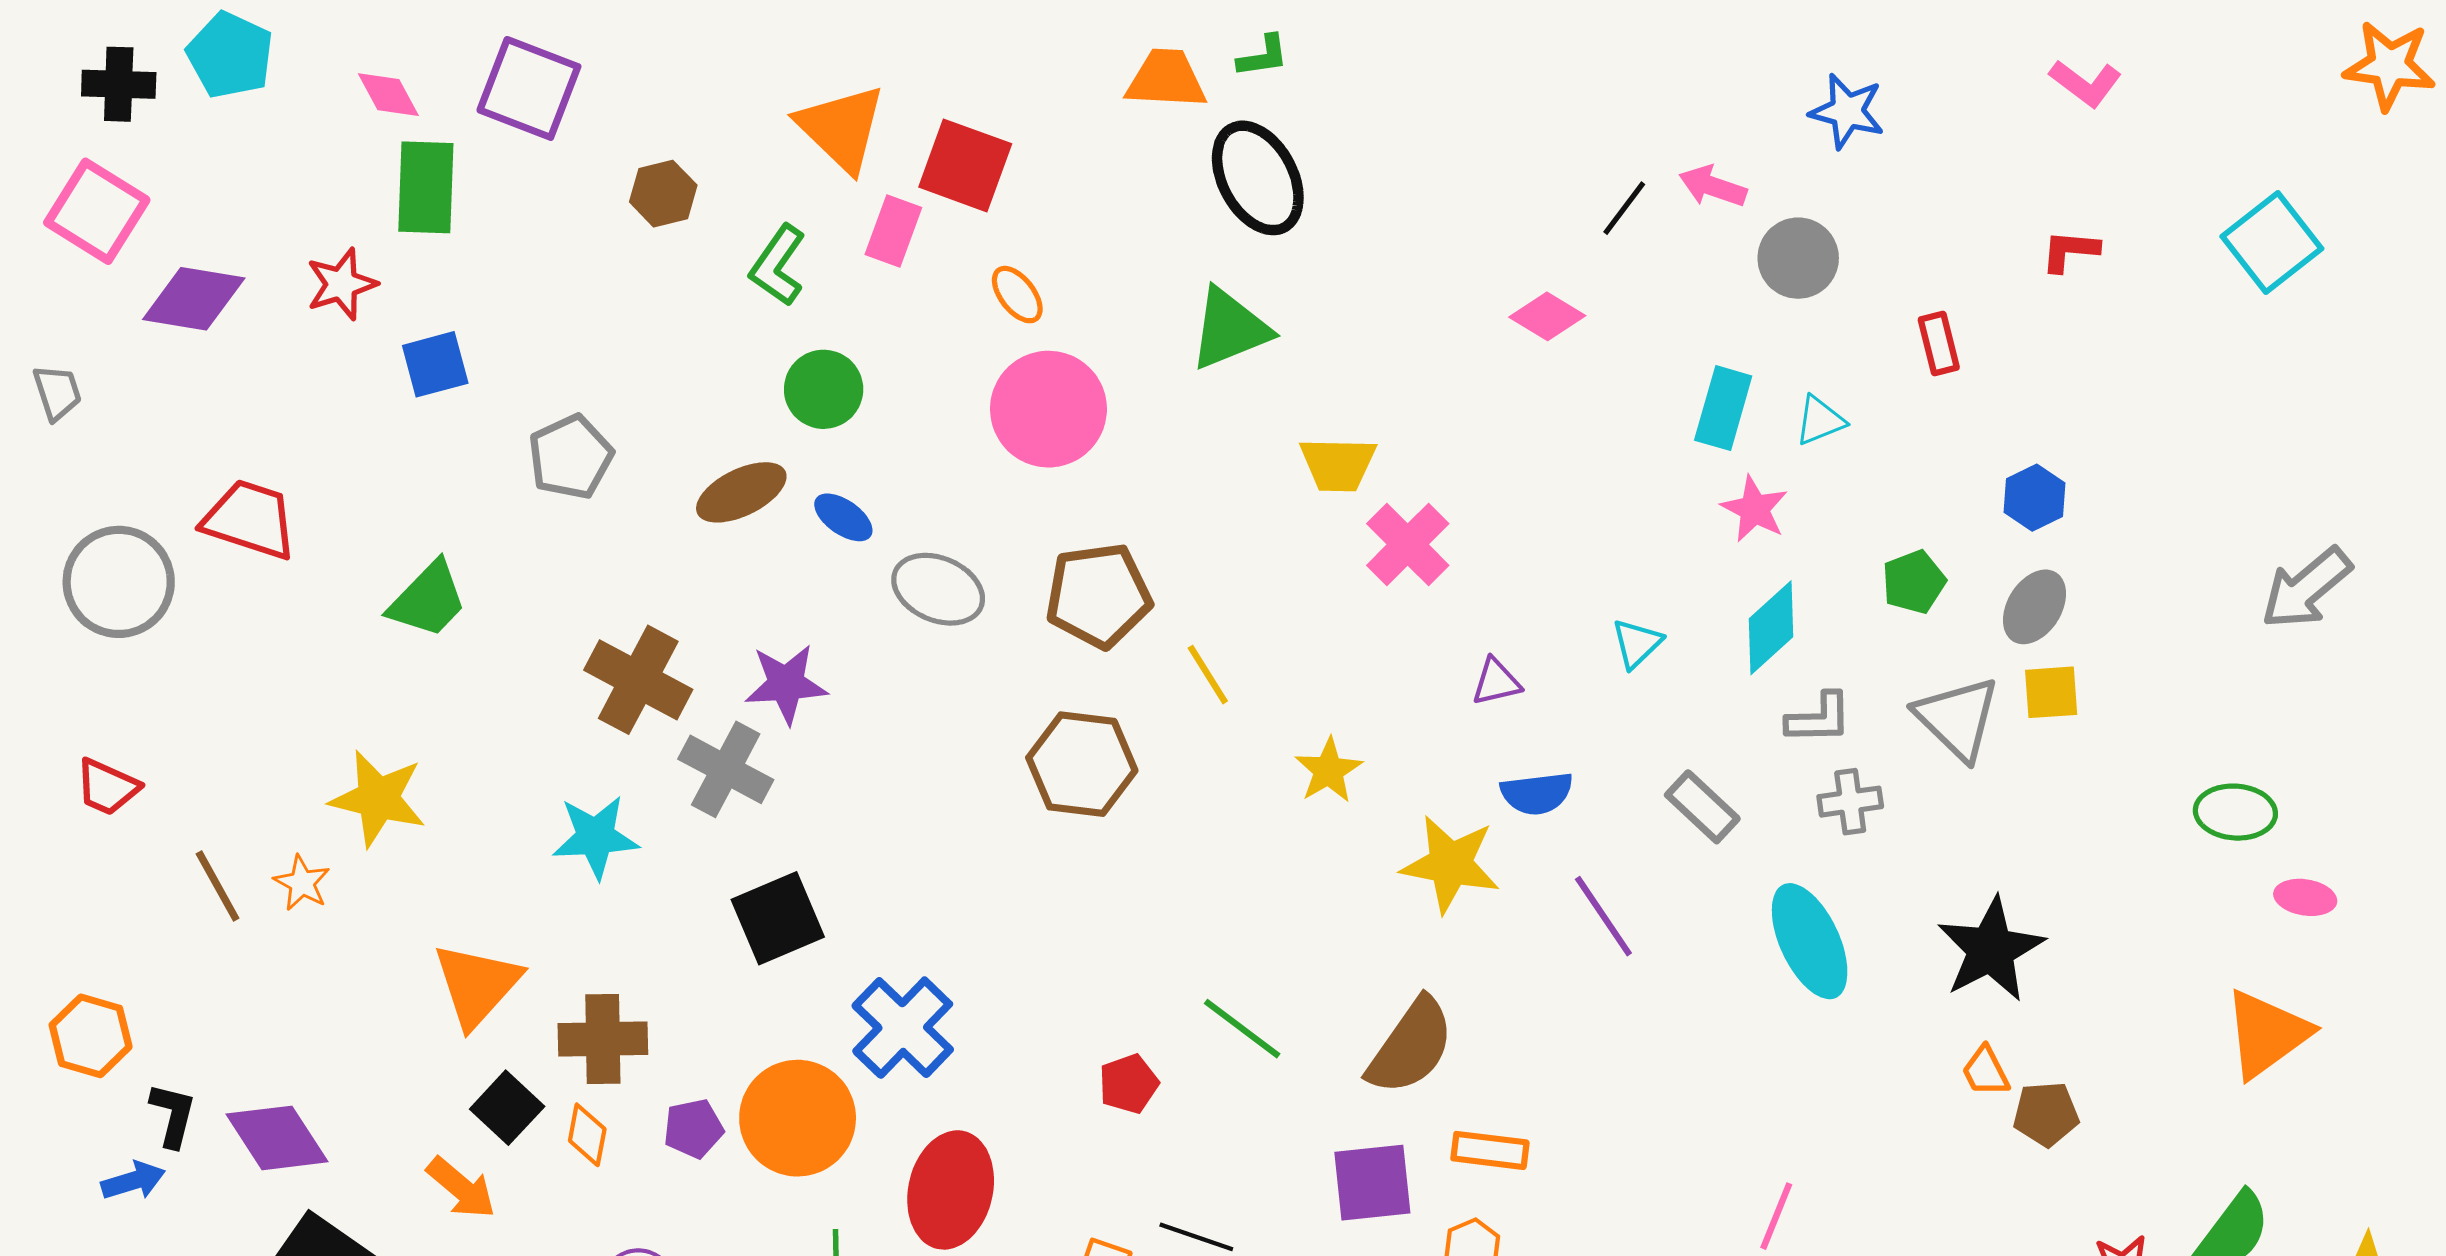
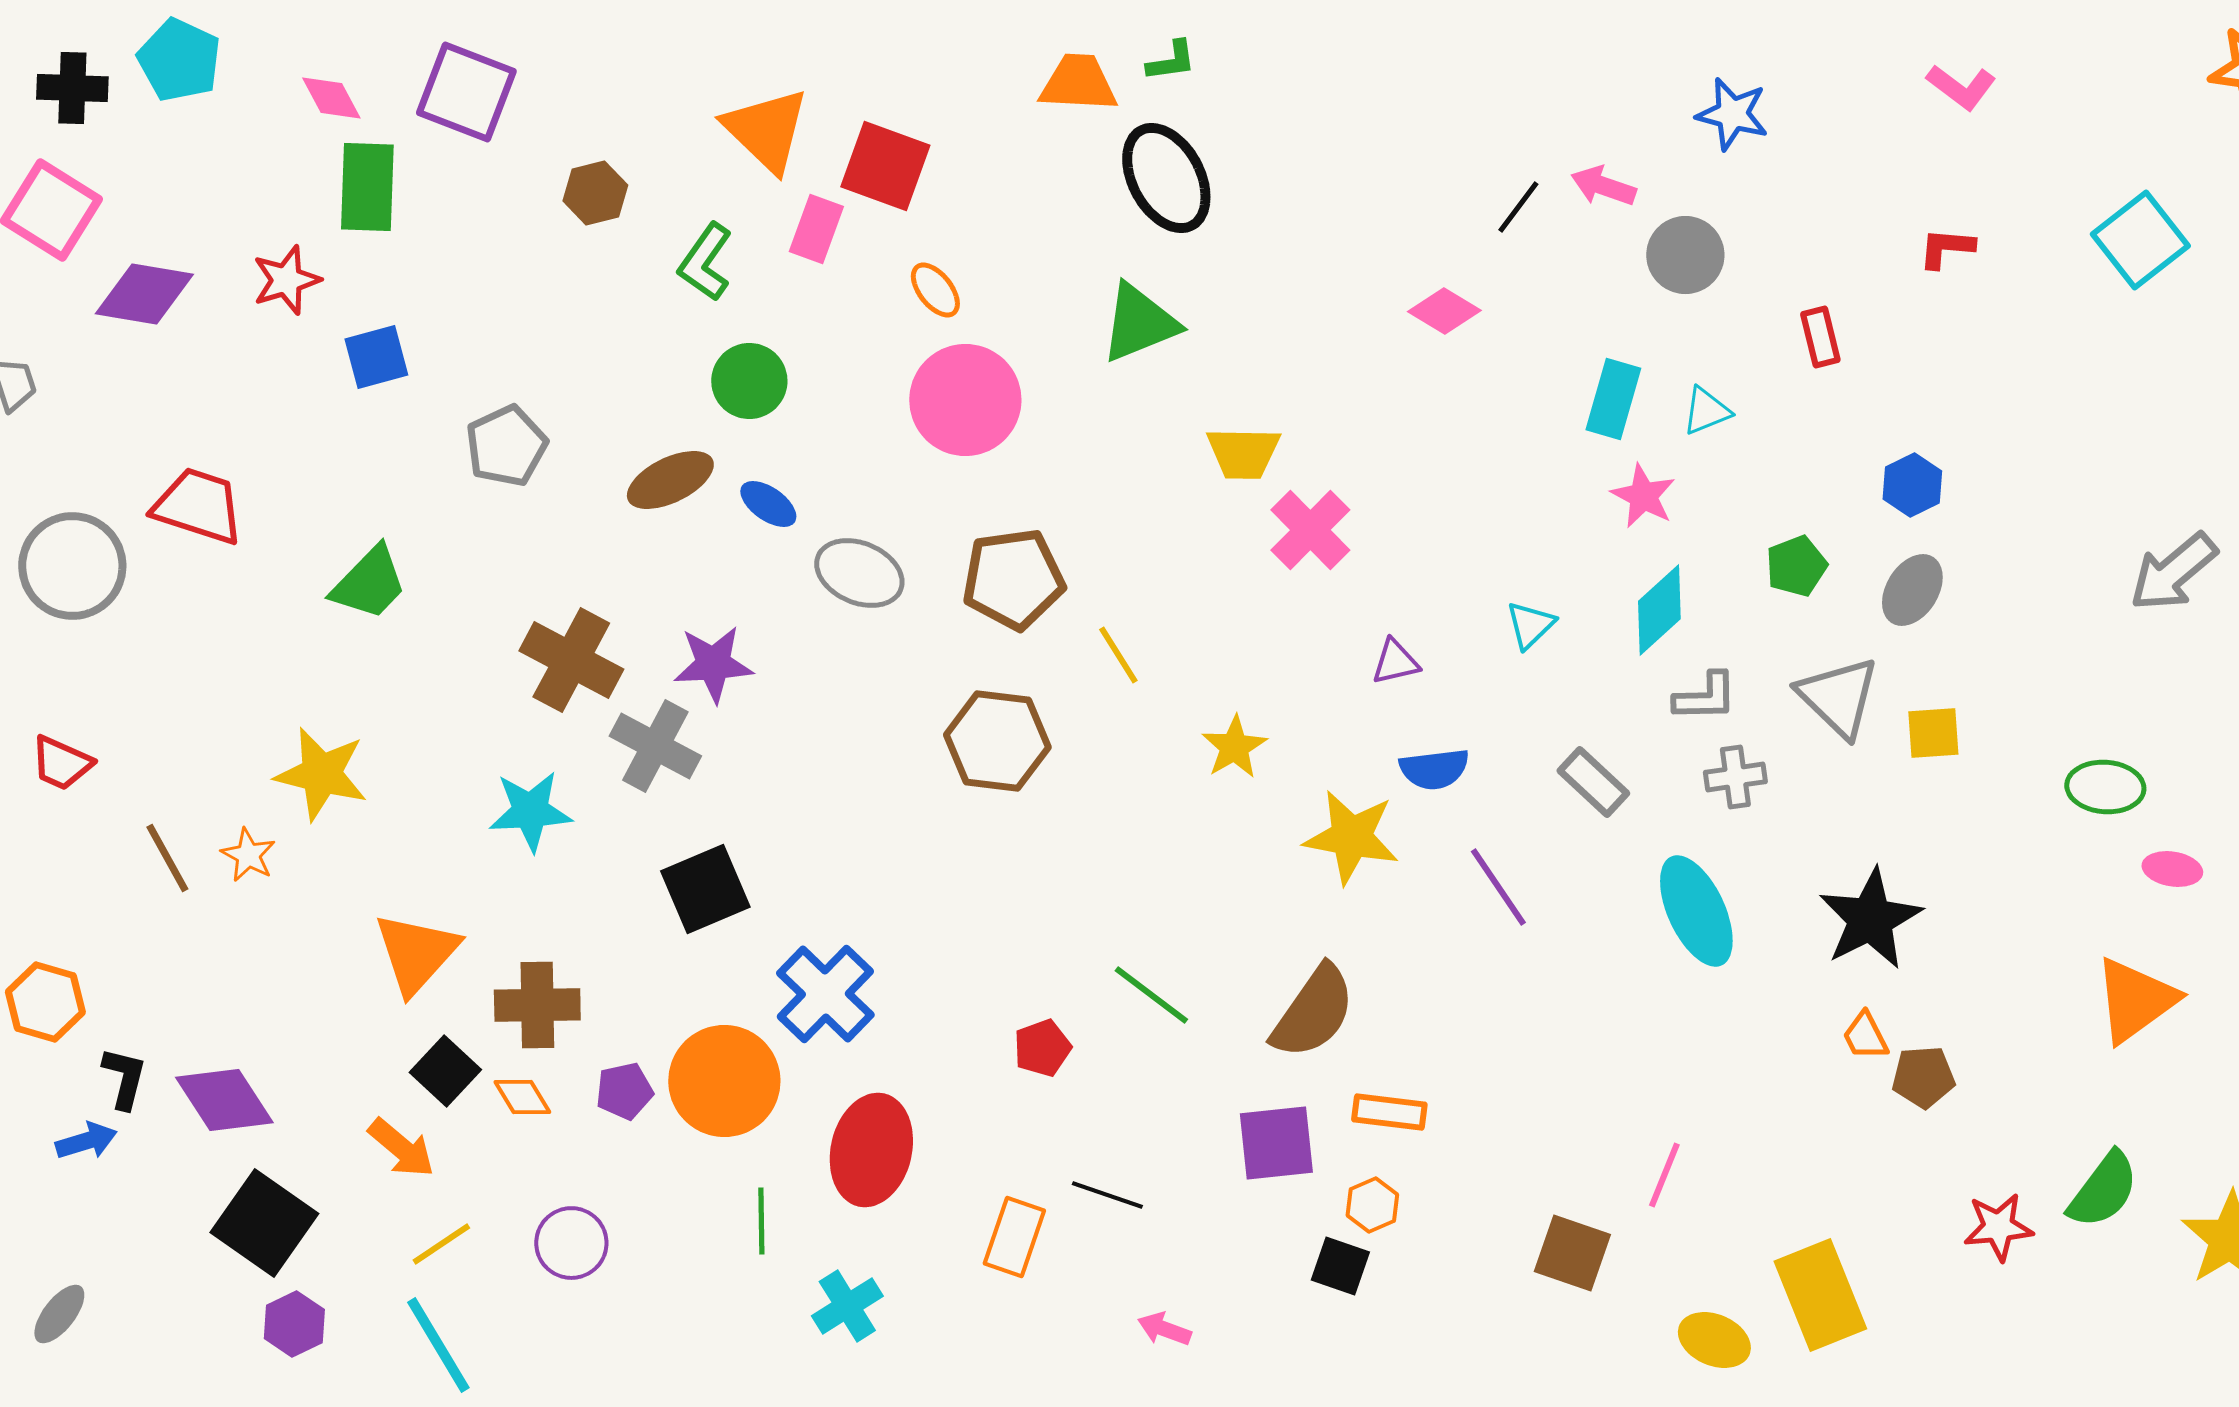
yellow square: (2051, 692) -> (1933, 733), moved
orange diamond: (587, 1135) -> (522, 1097), turned -42

